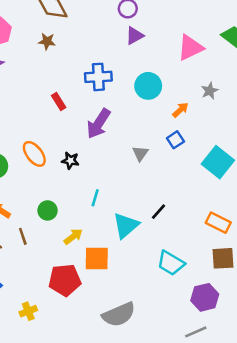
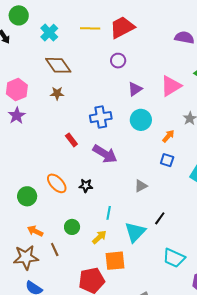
purple triangle: (134, 36) -> (135, 89), moved
purple arrow: (99, 124) -> (105, 154), turned -85
blue square: (175, 140) -> (167, 160), turned -32
gray triangle: (140, 153) -> (141, 186), moved, turned 32
yellow arrow: (73, 236) -> (99, 237), moved

